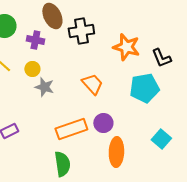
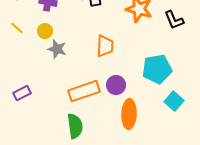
orange trapezoid: (92, 84) -> (105, 46), turned 45
cyan pentagon: (144, 88) -> (157, 69), moved

